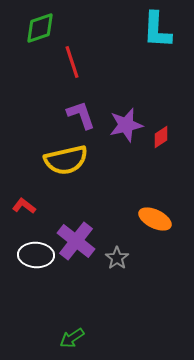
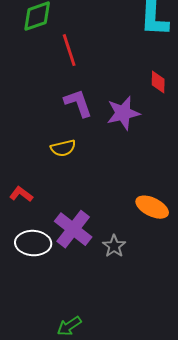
red diamond: (161, 137) -> (158, 82), moved, turned -55
yellow semicircle: (66, 160) -> (63, 148), size x0.6

